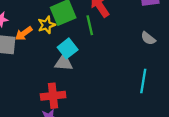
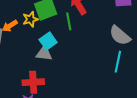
gray semicircle: (148, 38) -> (120, 35), size x1.6
cyan line: (143, 81) -> (118, 62), moved

